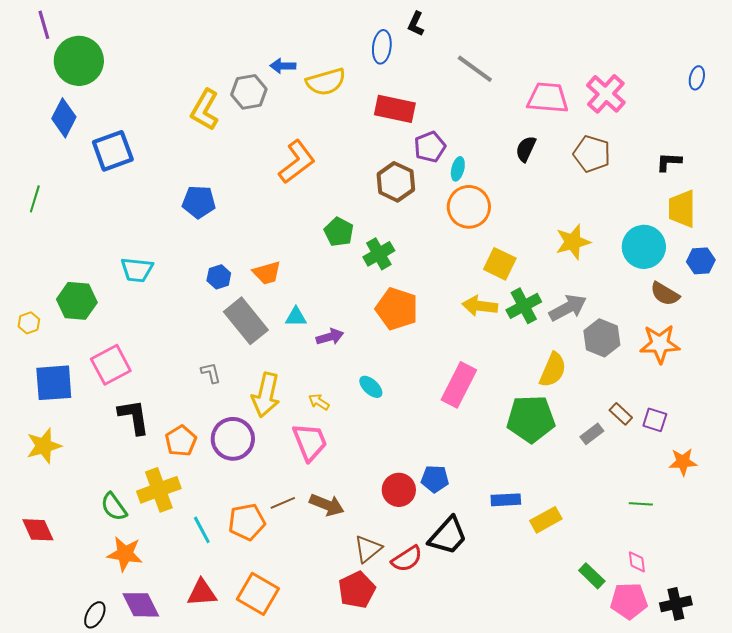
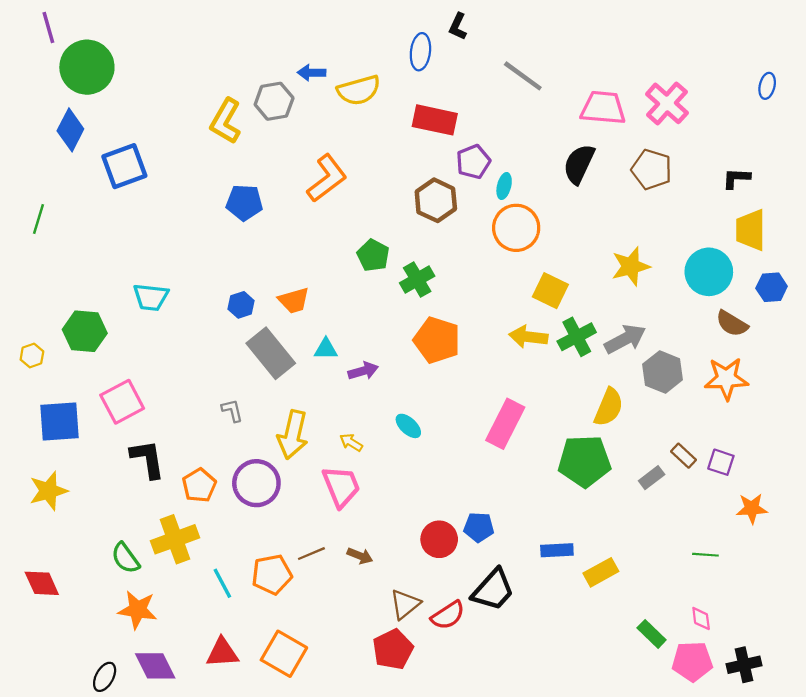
black semicircle: (526, 149) -> (579, 164), size x1.4
blue pentagon: (199, 202) -> (244, 203), moved
brown arrow: (327, 505) -> (360, 556), size x0.7

